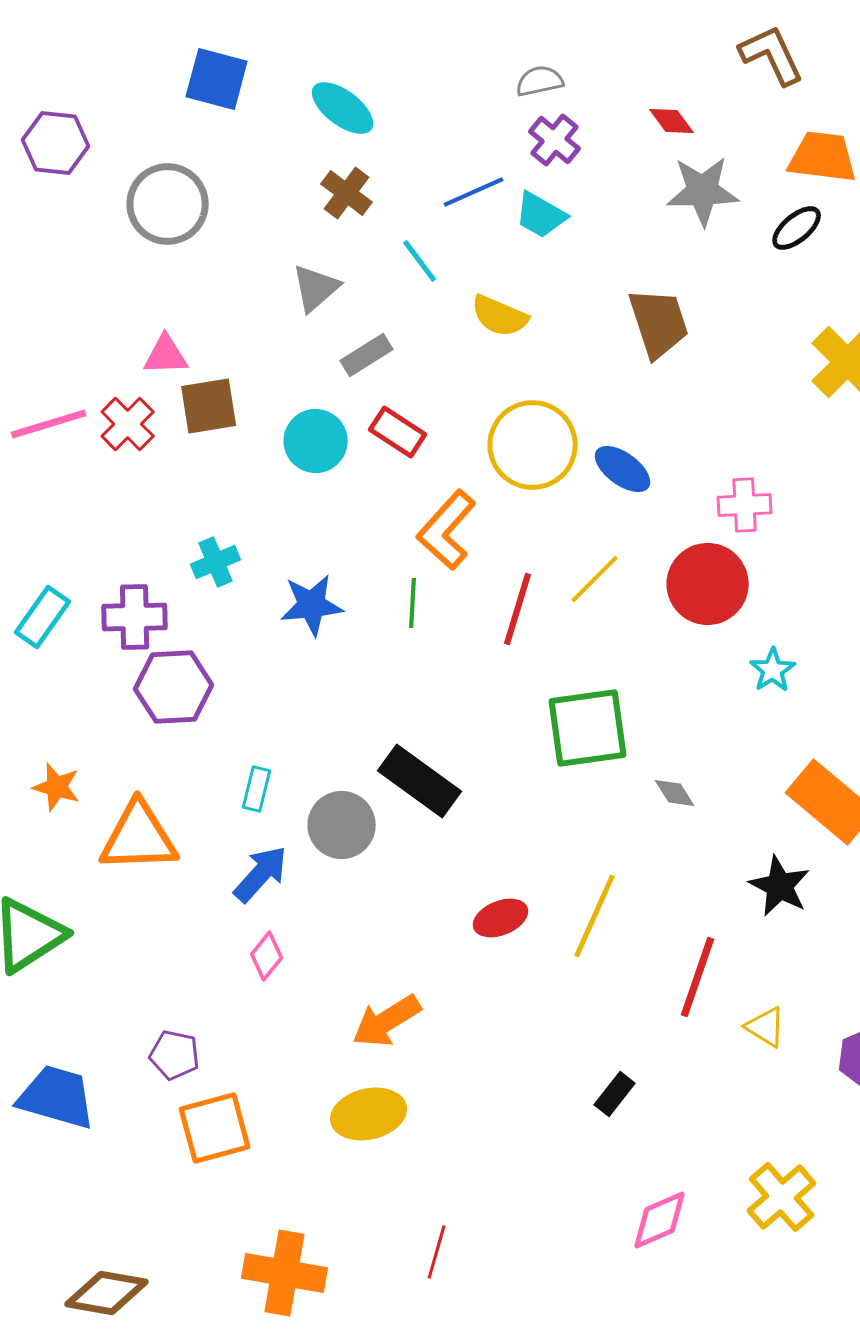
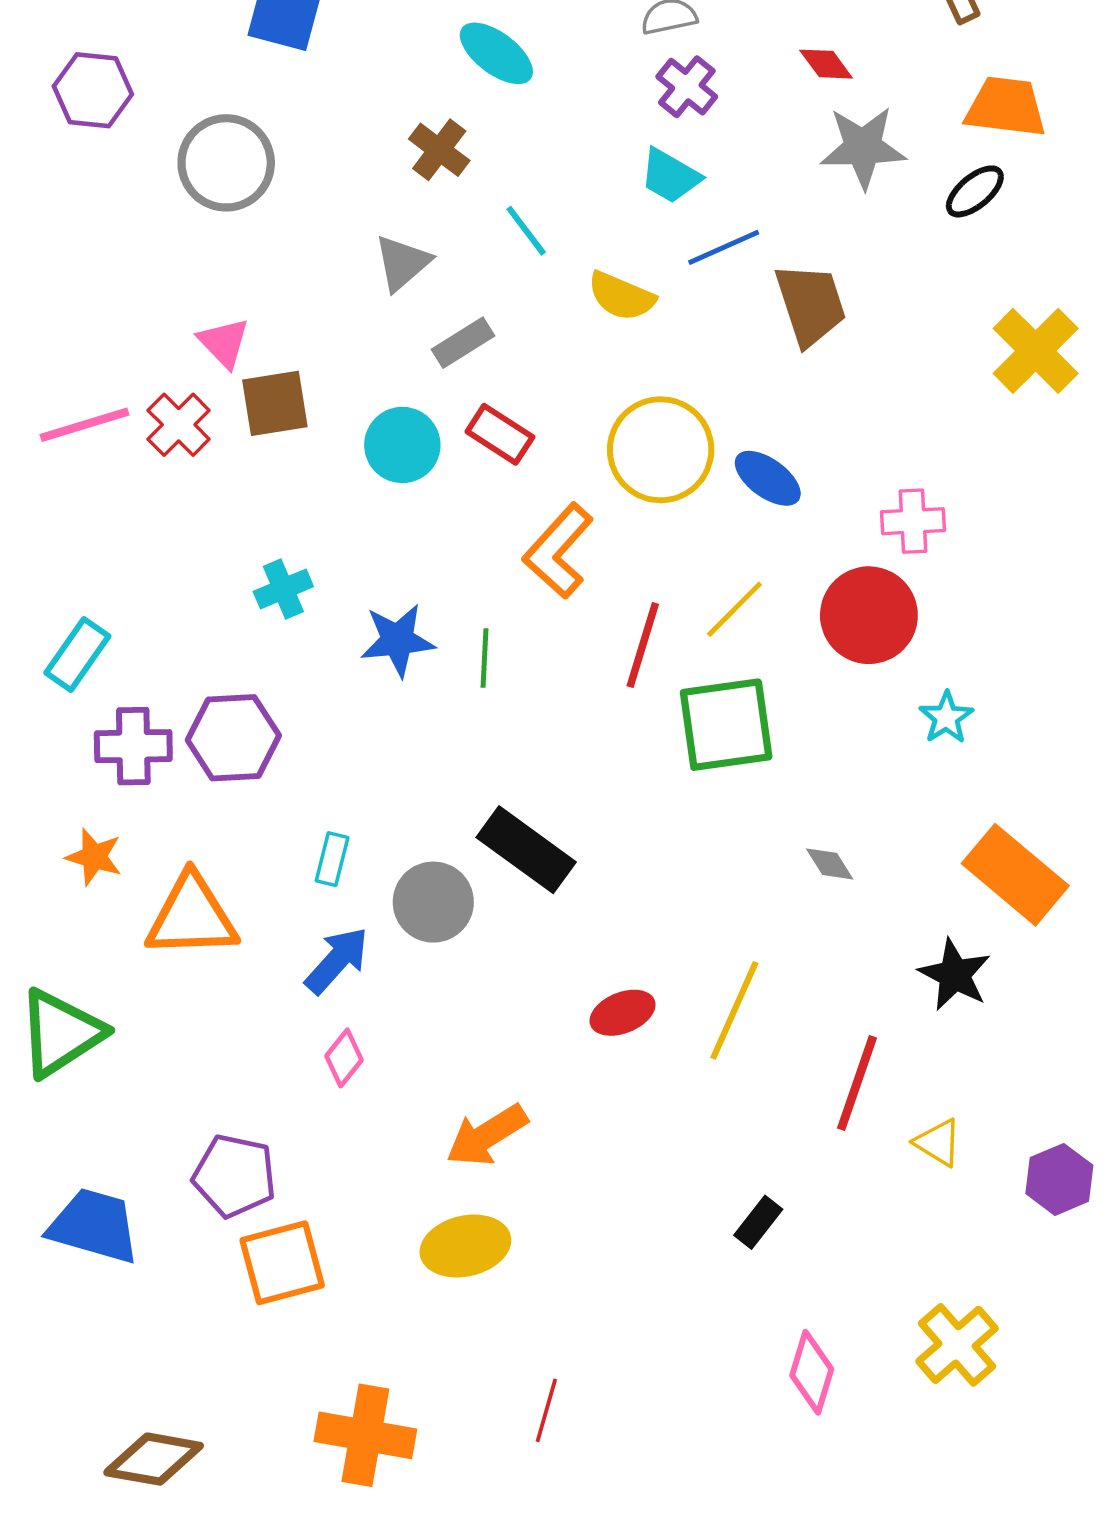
cyan ellipse: (343, 108) -> (496, 53), moved
blue line: (474, 192) -> (724, 247), moved
pink triangle: (166, 355) -> (224, 343), turned 48
green line: (413, 603) -> (484, 658), moved
purple cross: (135, 617) -> (133, 746), moved
green square: (588, 728) -> (726, 725), moved
purple pentagon: (175, 1055) -> (234, 1176), size x1.4
pink diamond: (660, 1220) -> (812, 1372), turned -50

